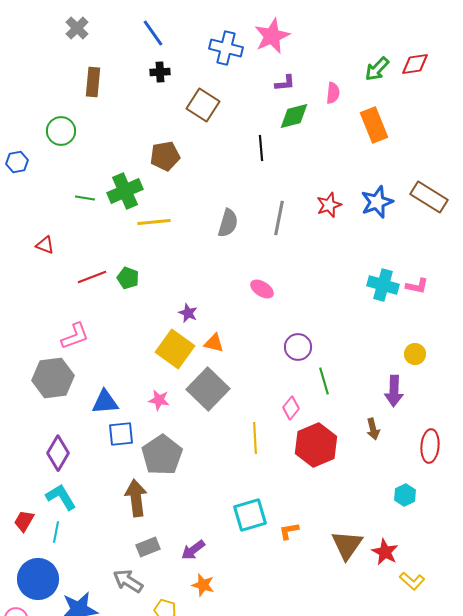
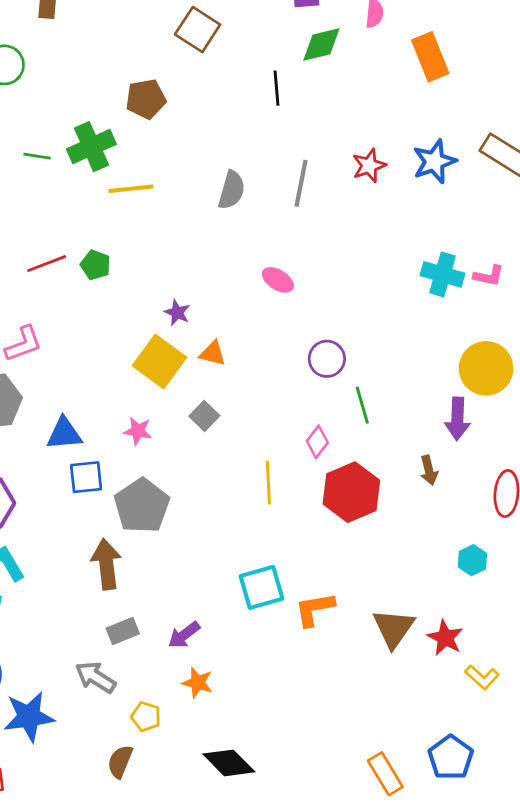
yellow circle: (415, 354) -> (486, 368), size x1.8
gray square: (208, 389) -> (204, 416), size x0.5
orange L-shape: (289, 531) -> (315, 609), size x1.5

